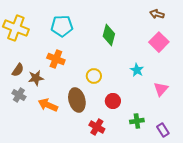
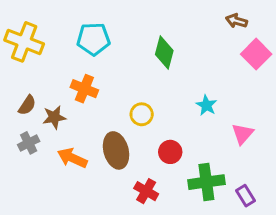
pink square: (159, 42) -> (256, 54), moved
gray cross: (19, 95) -> (29, 143), turned 32
green cross: (137, 121) -> (206, 182), size x1.6

